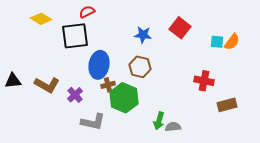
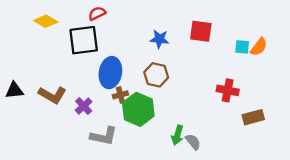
red square: (180, 28) -> (201, 31), turned -30
gray semicircle: (173, 127) -> (193, 142), turned 56

